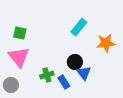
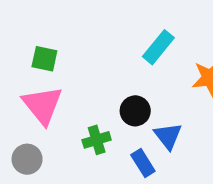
black circle: (75, 62) -> (135, 111), moved
blue rectangle: (64, 82) -> (143, 163), moved

